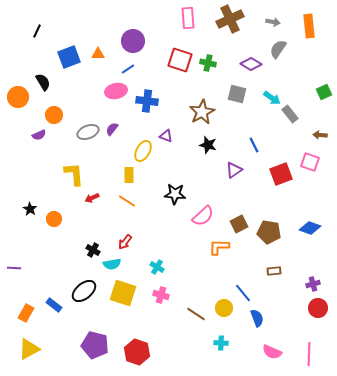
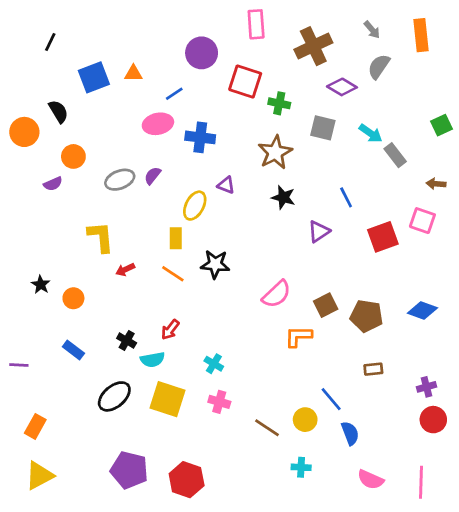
brown cross: (230, 19) -> (313, 46), moved
gray arrow: (273, 22) -> (372, 30), turned 40
purple circle: (133, 41) -> (202, 53), moved
green cross: (208, 63) -> (279, 103), moved
black star: (175, 194) -> (215, 264), moved
blue rectangle: (54, 305) -> (73, 350), moved

